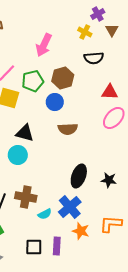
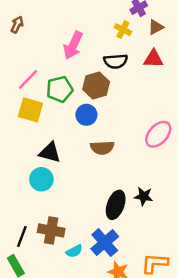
brown triangle: (112, 30) -> (156, 27), turned 32
black semicircle: (94, 58) -> (116, 61), moved
red triangle: (110, 92) -> (153, 59), moved
black star: (109, 180) -> (144, 196), moved

